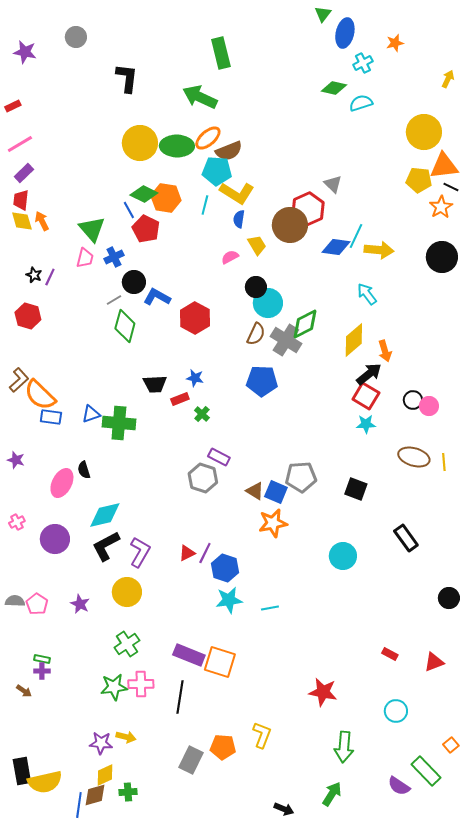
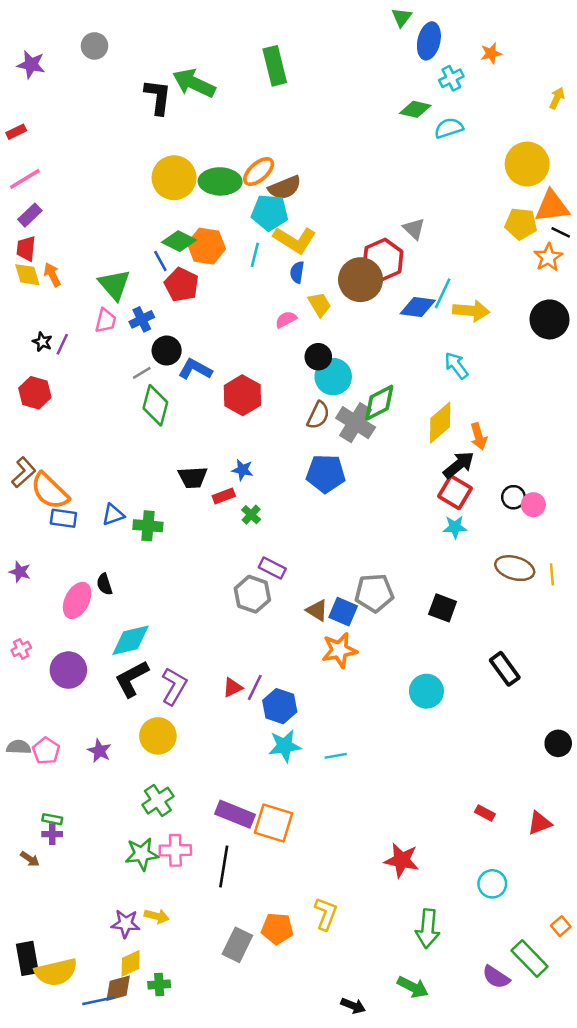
green arrow: (200, 97) -> (194, 83), moved
green cross: (119, 423) -> (148, 526), size x0.7
green arrow: (332, 794) -> (413, 987), turned 85
blue line: (79, 805) -> (98, 1001), turned 70

